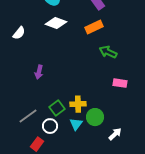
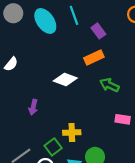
white diamond: (56, 23) -> (65, 80), moved
yellow cross: (78, 104) -> (72, 133), moved

